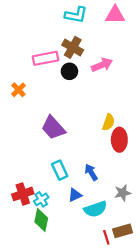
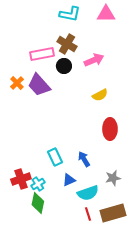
yellow semicircle: (108, 122) -> (100, 95), moved, turned 42
purple trapezoid: (53, 128) -> (39, 85), moved
brown rectangle: (123, 231) -> (113, 213), size x1.4
red line: (106, 237) -> (88, 214), moved

